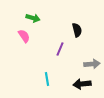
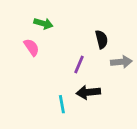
gray arrow: (92, 64) -> (121, 62), moved
black arrow: (82, 84) -> (88, 92), moved

